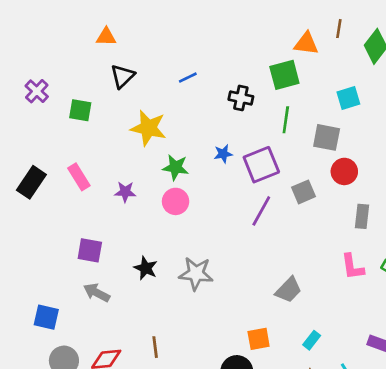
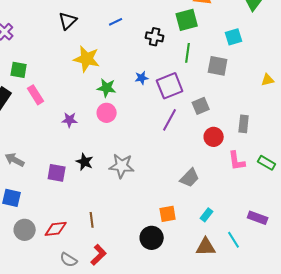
green square: (80, 110) -> (19, 70), moved
red circle: (344, 171) -> (214, 137), moved
purple star: (125, 192) -> (70, 120), moved
purple square: (90, 250) -> (57, 173), moved
gray arrow: (97, 293) -> (15, 160), moved

